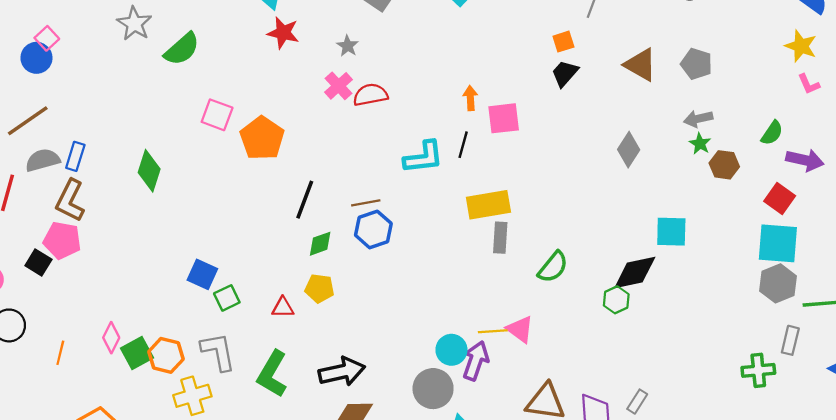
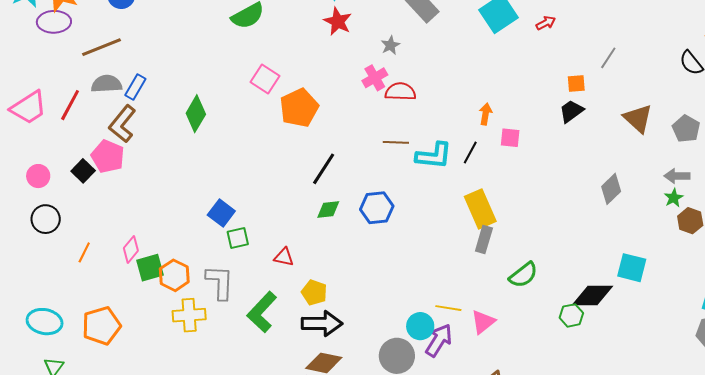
pink square: (504, 118) -> (510, 138), size x0.7
brown line: (366, 203) -> (396, 142), moved
yellow rectangle: (488, 205) -> (480, 209), turned 63
yellow pentagon: (320, 288) -> (314, 293), moved
pink triangle: (520, 329) -> (483, 322), turned 32
yellow line: (493, 331) -> (448, 308), moved

